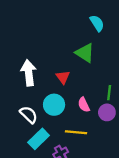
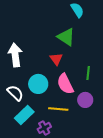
red triangle: (63, 77) -> (56, 59), moved
pink semicircle: (84, 105) -> (65, 84), size x1.5
purple circle: (107, 112) -> (85, 100), moved

